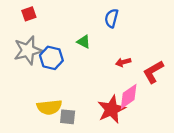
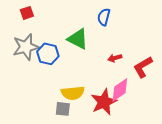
green triangle: (84, 42) -> (78, 39), size x1.6
yellow semicircle: (49, 107) -> (73, 93), moved

